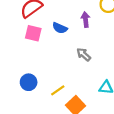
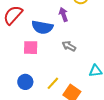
blue semicircle: (60, 28) -> (42, 27), size x1.5
pink square: (33, 33) -> (31, 48), moved

